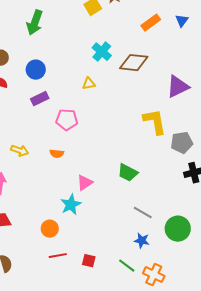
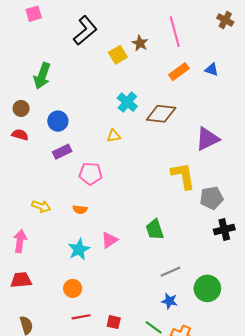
blue triangle: (182, 21) -> (212, 69), turned -48
green arrow: (35, 23) -> (42, 76), moved
green trapezoid: (128, 173) -> (155, 229), turned 45
cyan star: (71, 205) -> (79, 249), moved
gray line: (143, 213) -> (171, 272), turned -54

